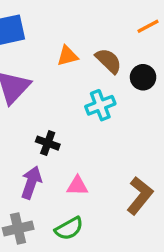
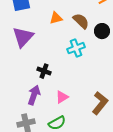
pink triangle: (77, 186) -> (62, 97), turned -32

